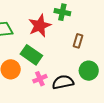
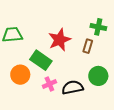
green cross: (62, 12) -> (98, 27), moved
red star: (40, 26) -> (60, 40), moved

